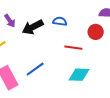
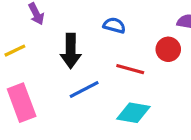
black arrow: (33, 27) -> (71, 51), moved, turned -70
blue line: (35, 69) -> (84, 90), moved

